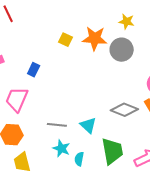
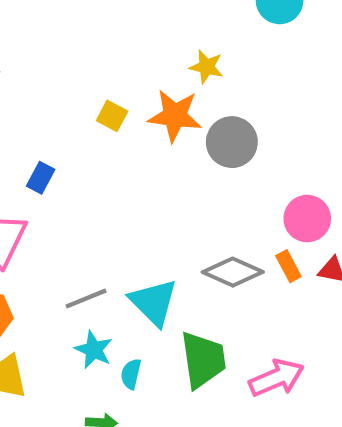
yellow star: (127, 22) -> (206, 67), moved
gray line: (57, 125) -> (86, 299), turned -30
cyan triangle: (88, 125) -> (154, 302), size x1.4

